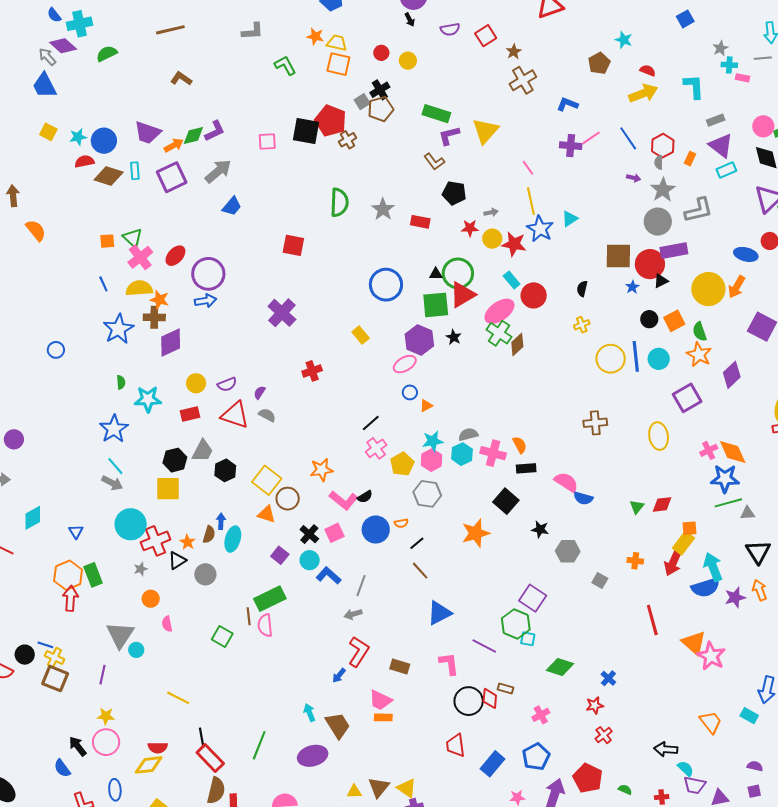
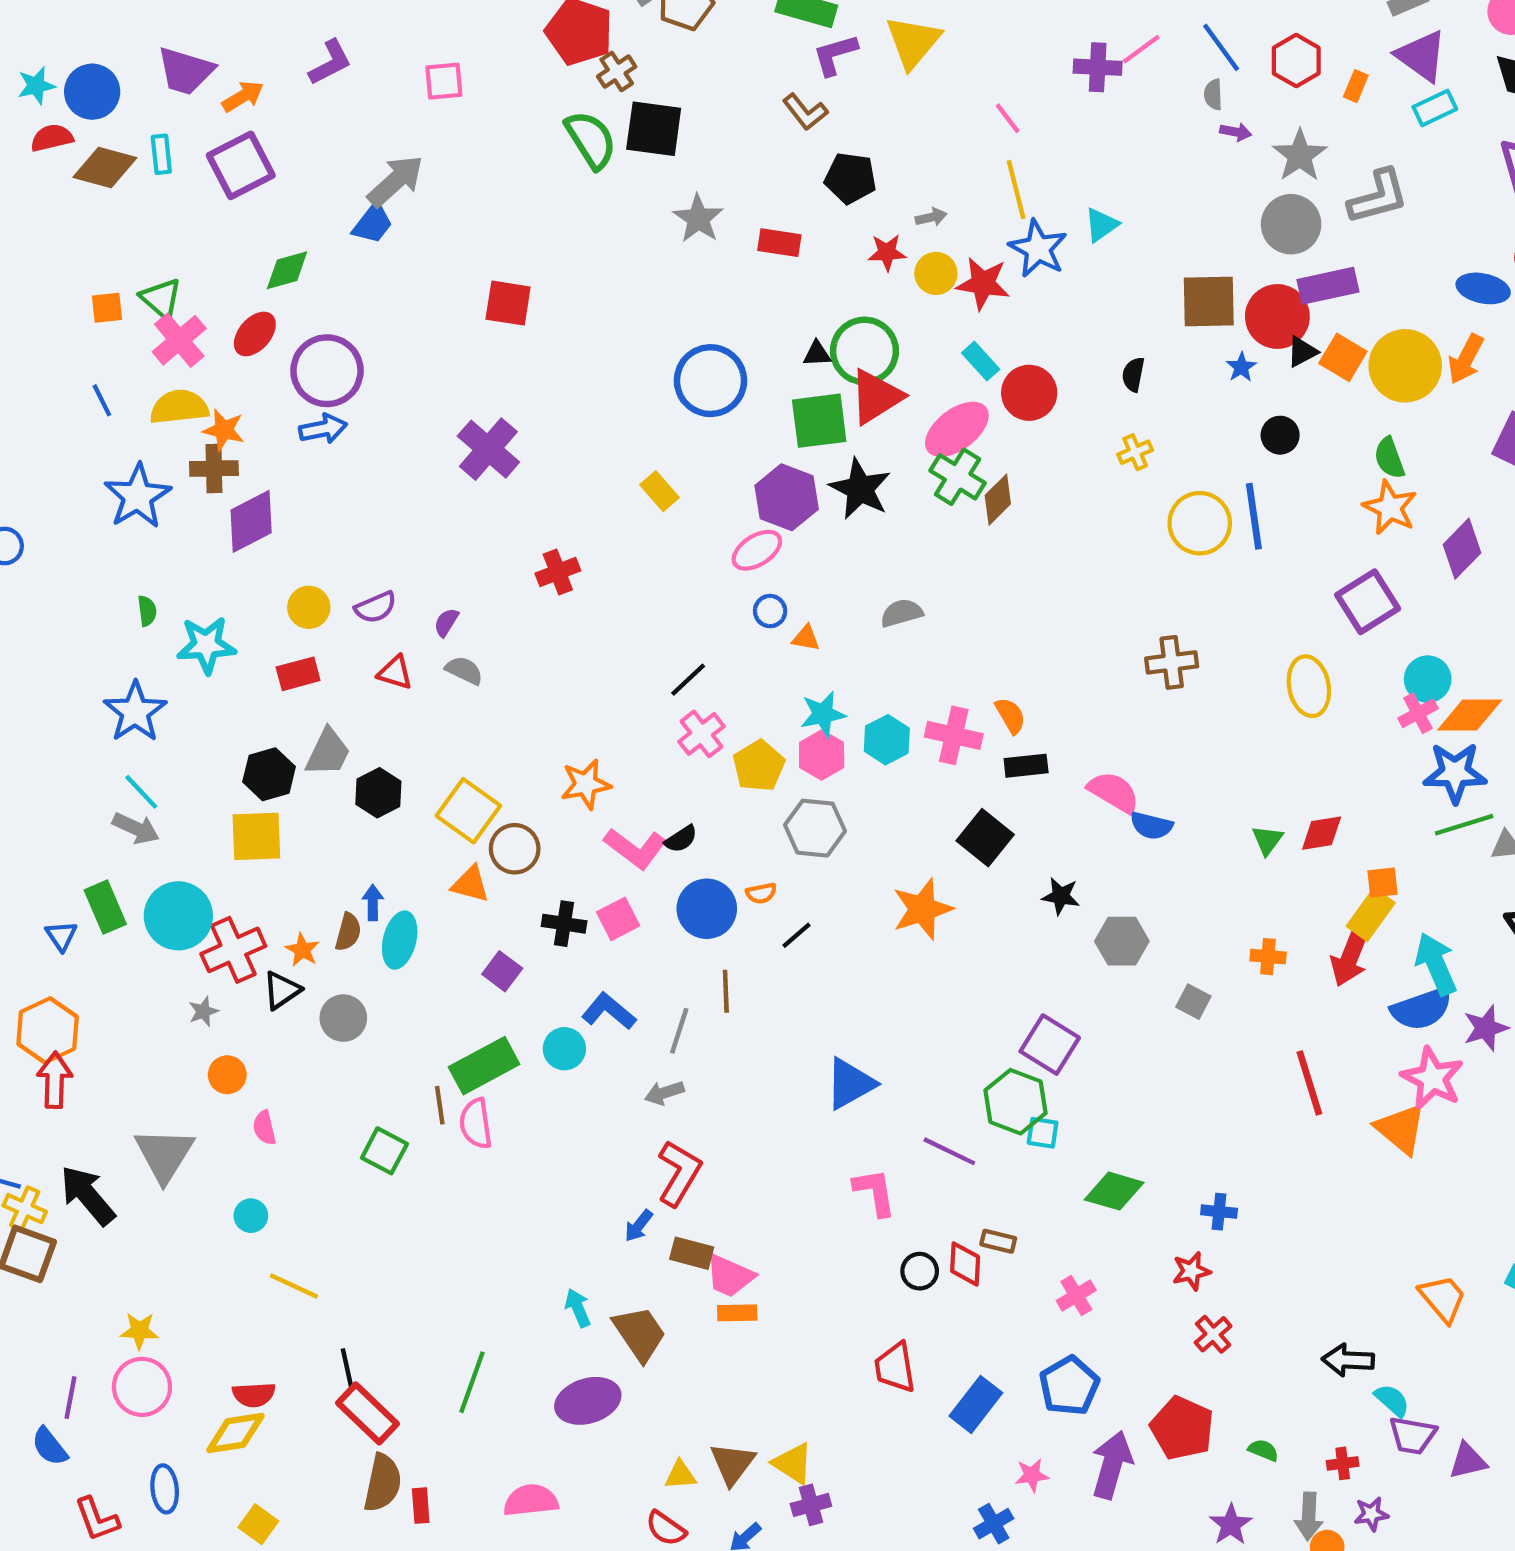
black square: (306, 131) -> (654, 129), moved
green diamond: (193, 136) -> (287, 270), moved
gray semicircle: (659, 162) -> (1213, 95), moved
gray arrow: (218, 171) -> (395, 181), moved
green semicircle: (339, 202) -> (591, 140), moved, turned -32
orange square: (674, 321) -> (1343, 357), moved, turned -30
black star: (454, 337) -> (860, 489), size x1.8
cyan circle: (659, 359) -> (1428, 679), moved
orange triangle: (426, 406) -> (806, 638), turned 40
red triangle: (235, 415) -> (395, 673), size x0.6
gray semicircle: (468, 434) -> (902, 613), moved
orange diamond: (733, 452) -> (1470, 715), turned -64
black cross: (309, 534) -> (564, 924), turned -30
cyan circle: (310, 560) -> (564, 1049), moved
brown line: (420, 571) -> (726, 991), moved, turned 42
green rectangle: (93, 575) -> (105, 907), moved
cyan circle: (136, 650) -> (251, 1216), moved
pink star: (711, 656) -> (1432, 1078), moved
brown rectangle: (400, 666) -> (692, 1253), moved
purple line: (103, 675) -> (70, 1398), moved
blue cross: (608, 678) -> (1219, 1212), turned -35
black circle: (469, 701) -> (920, 1271), size x0.6
black arrow: (78, 746) -> (88, 1195), moved, size x1.4

